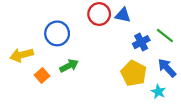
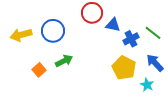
blue triangle: (123, 15) -> (113, 25), moved
yellow arrow: (22, 55) -> (21, 35), moved

